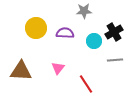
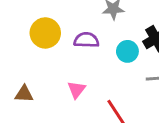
brown triangle: (21, 71) -> (24, 94), size x0.6

